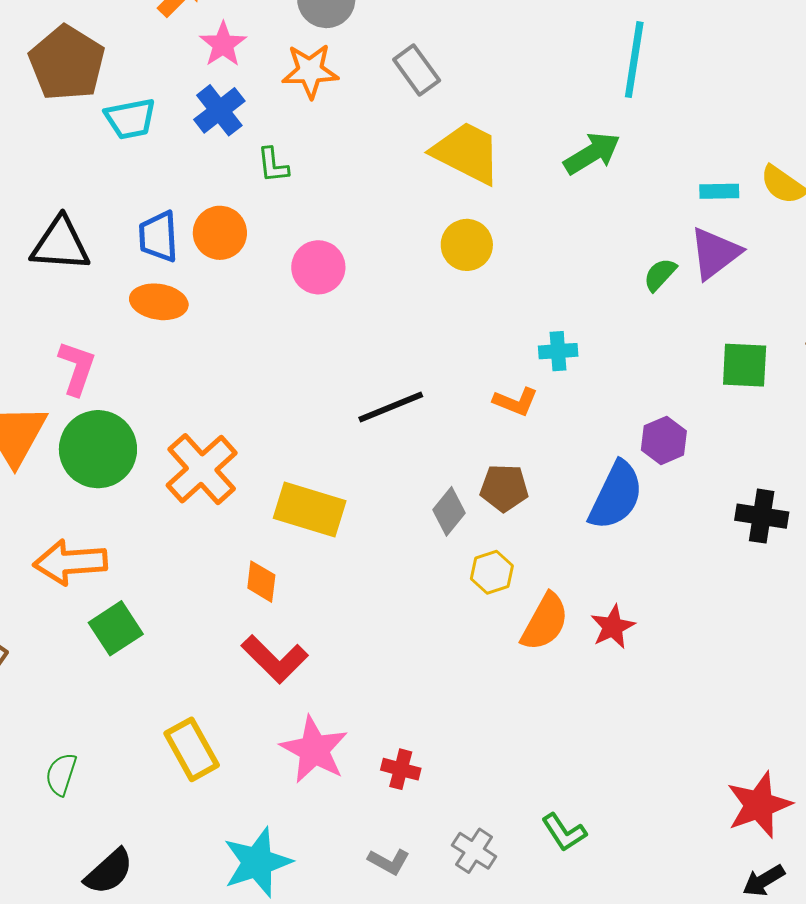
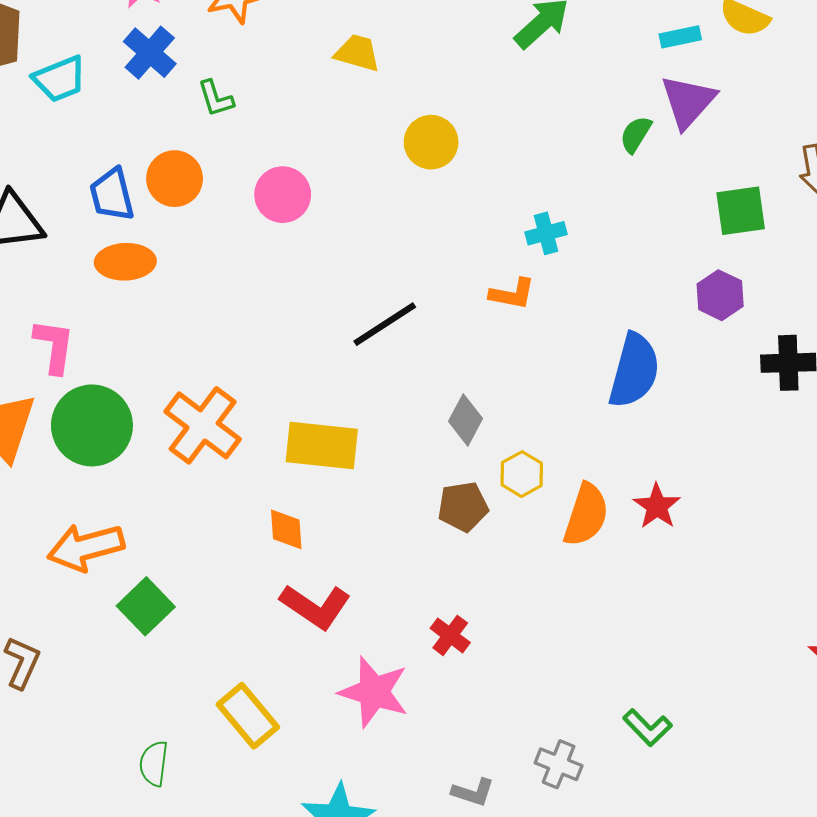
yellow trapezoid: (467, 153) -> (357, 53), moved, size x0.6
purple hexagon: (664, 440) -> (720, 295), moved
brown pentagon: (504, 488) -> (463, 507), moved
red cross: (401, 769) -> (450, 635), moved, turned 33
green semicircle: (61, 774) -> (154, 764), moved

